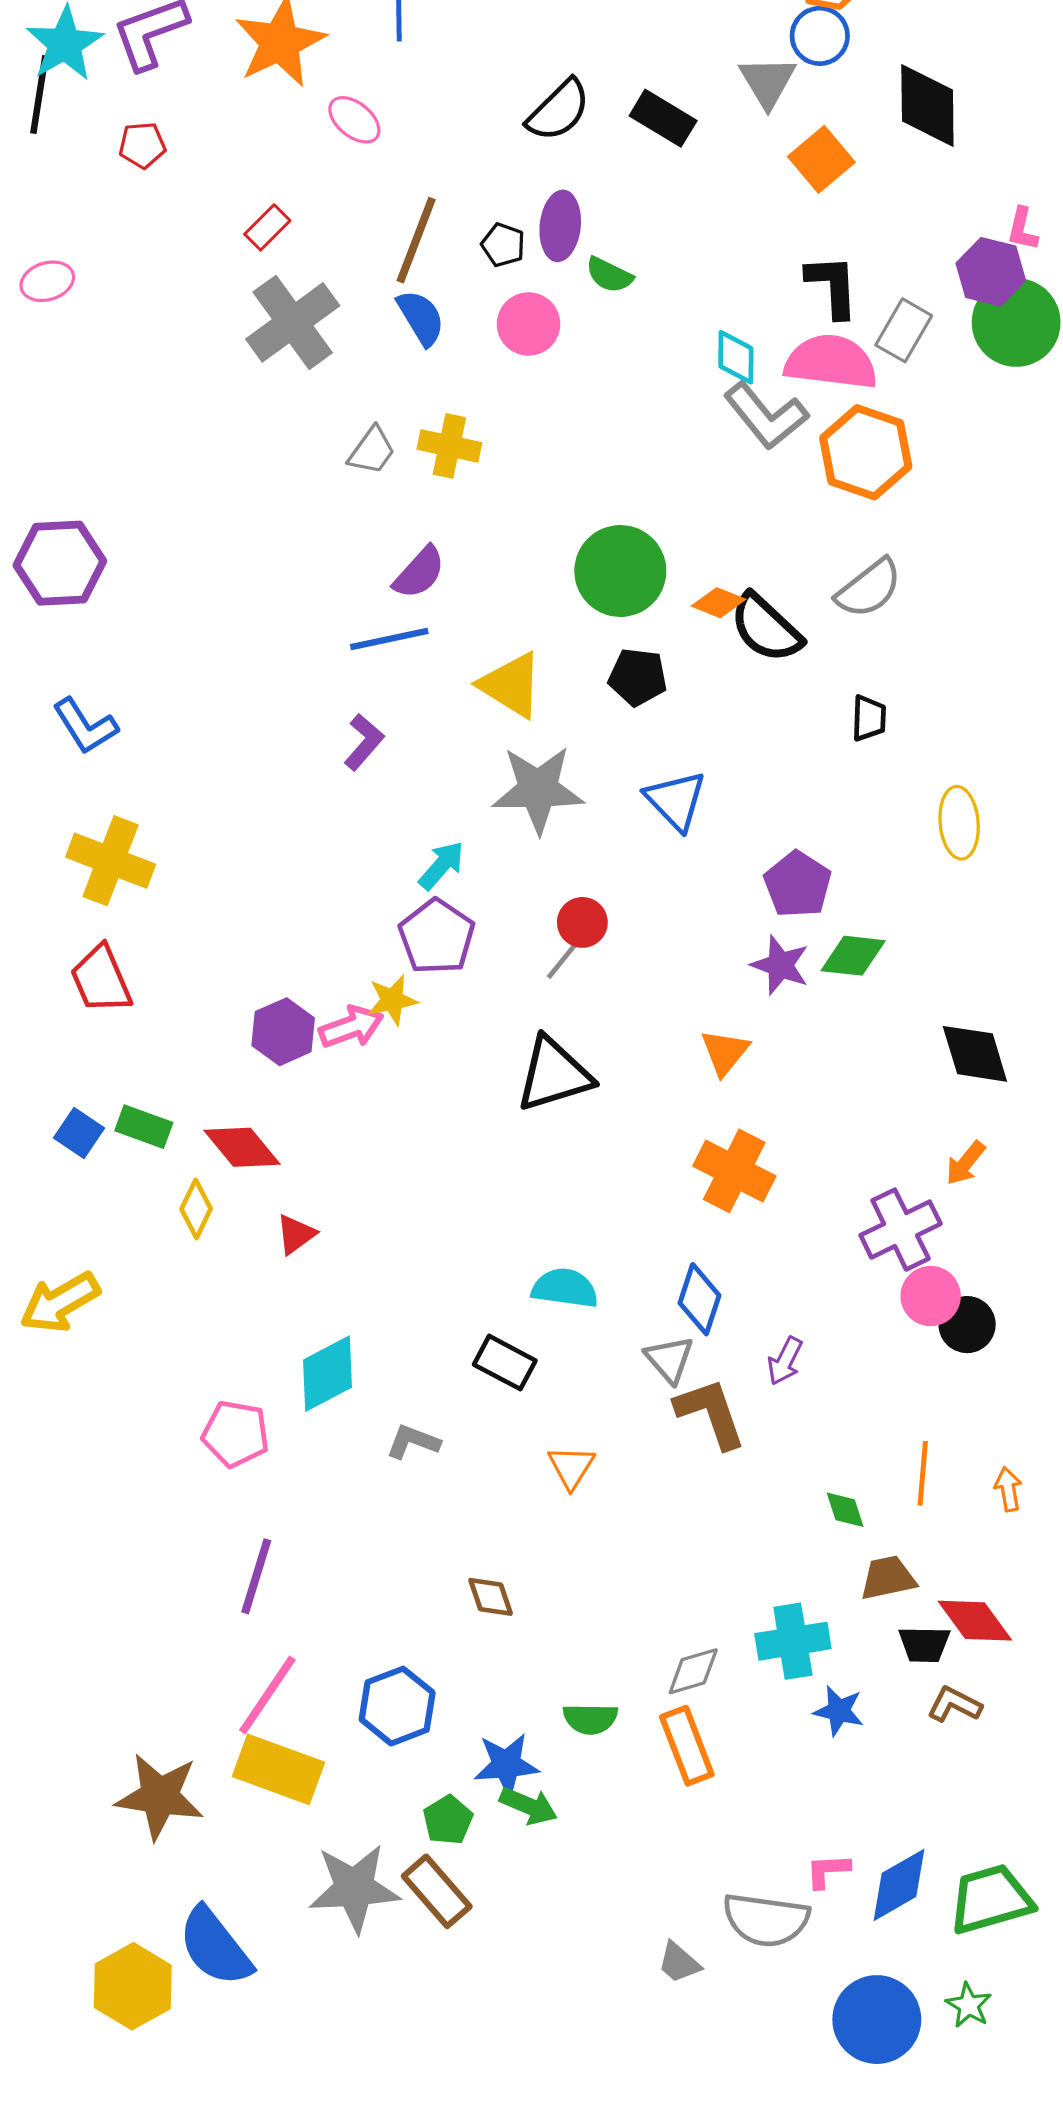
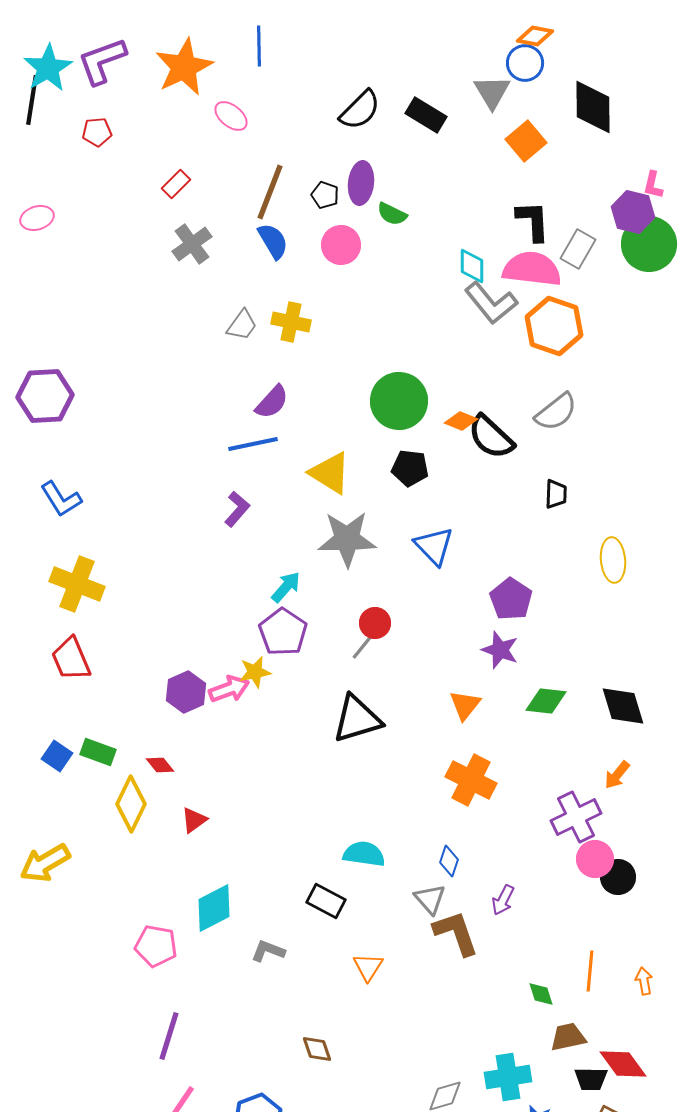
gray cross: (293, 322) -> (192, 244), size x0.7
green diamond: (853, 956) -> (546, 701), moved
red diamond: (242, 1147) -> (160, 765), size x0.6
yellow diamond: (196, 1209) -> (131, 804), size x1.5
blue diamond: (699, 1299) -> (449, 861), size x0.7

